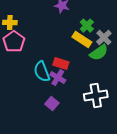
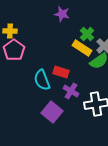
purple cross: (58, 78) -> (71, 91), moved
purple square: (52, 104) -> (52, 112), size x1.5

